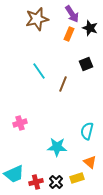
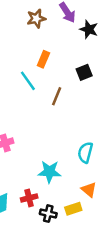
brown star: (37, 19) -> (36, 19), moved, size x0.7
orange rectangle: (69, 34) -> (43, 59), moved
red cross: (36, 182) -> (29, 198), moved
black cross: (56, 182) -> (48, 214), turned -32

